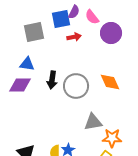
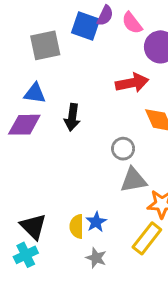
blue square: (61, 19) -> (86, 26), turned 30
red arrow: (74, 37) -> (132, 83), moved, size x1.5
gray circle: (76, 86) -> (123, 149), moved, size x0.6

